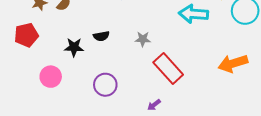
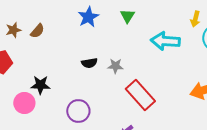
black semicircle: (101, 36) -> (89, 63), moved
black star: (74, 47) -> (40, 85), moved

